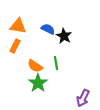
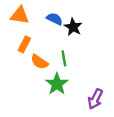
orange rectangle: (15, 46) -> (24, 44), moved
green star: (38, 83) -> (57, 84), moved

